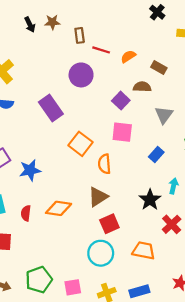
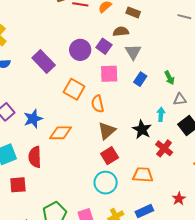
purple circle: (81, 75) -> (80, 50), moved
gray triangle: (164, 115) -> (133, 52), moved
blue rectangle: (156, 154) -> (140, 79), moved
brown triangle: (98, 197) -> (107, 131), moved
orange diamond: (59, 208) -> (61, 133), moved
red semicircle: (26, 213) -> (35, 157), size x1.5

